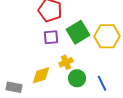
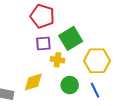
yellow hexagon: (107, 36) -> (97, 61), moved
yellow cross: (66, 62) -> (58, 60), moved, turned 32

